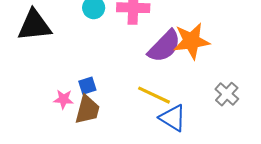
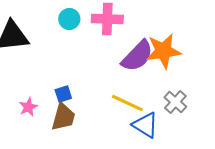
gray cross: (227, 94) -> (175, 102), moved
pink star: (63, 99) -> (28, 107), moved, turned -30

